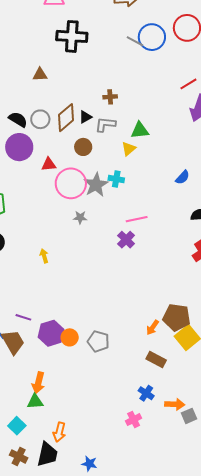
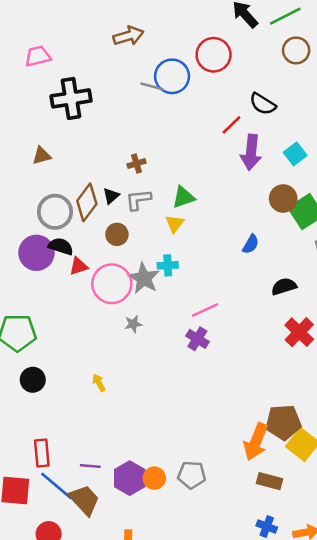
black semicircle: (18, 119) -> (61, 246), moved
gray circle: (40, 119) -> (55, 212), size x1.4
orange arrow: (153, 327) -> (256, 442), size x1.8

